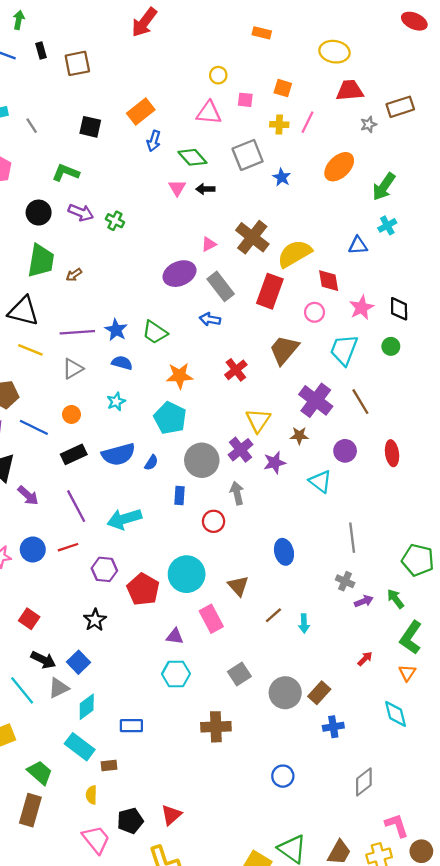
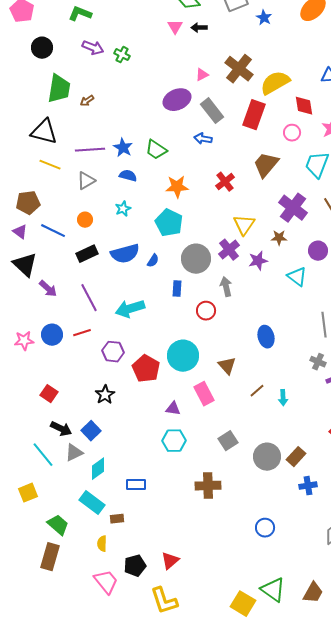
black circle: (39, 213) -> (42, 48), moved

